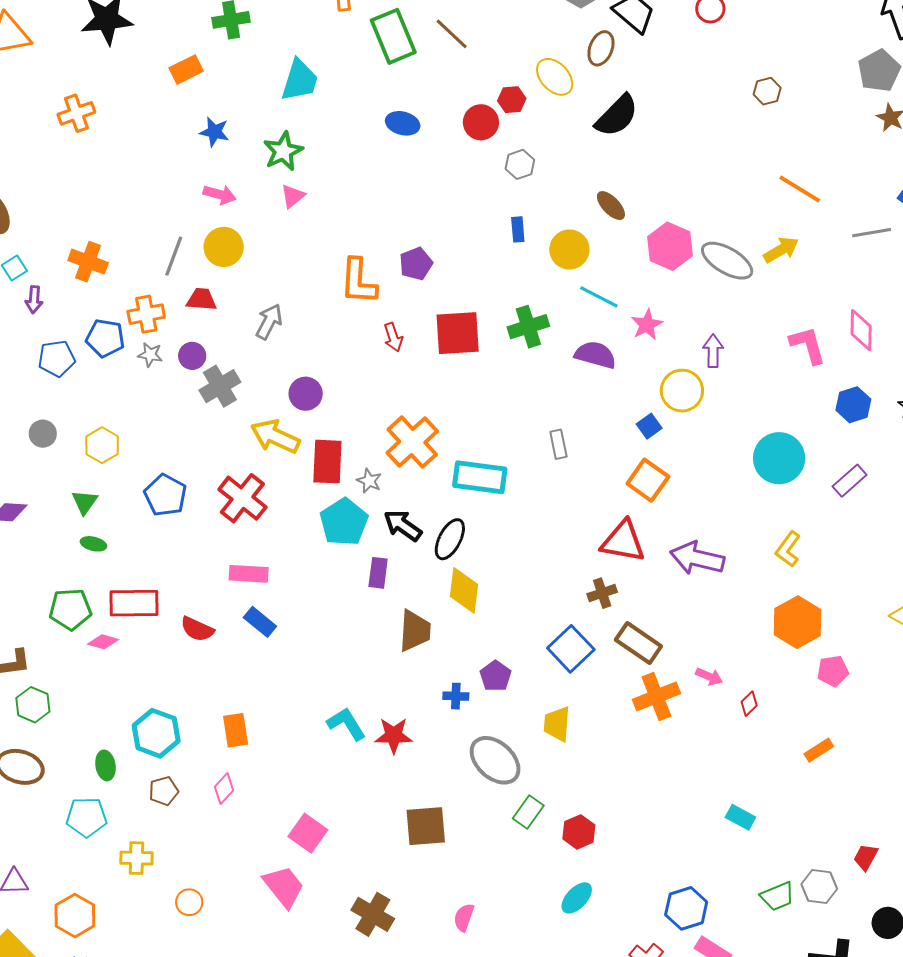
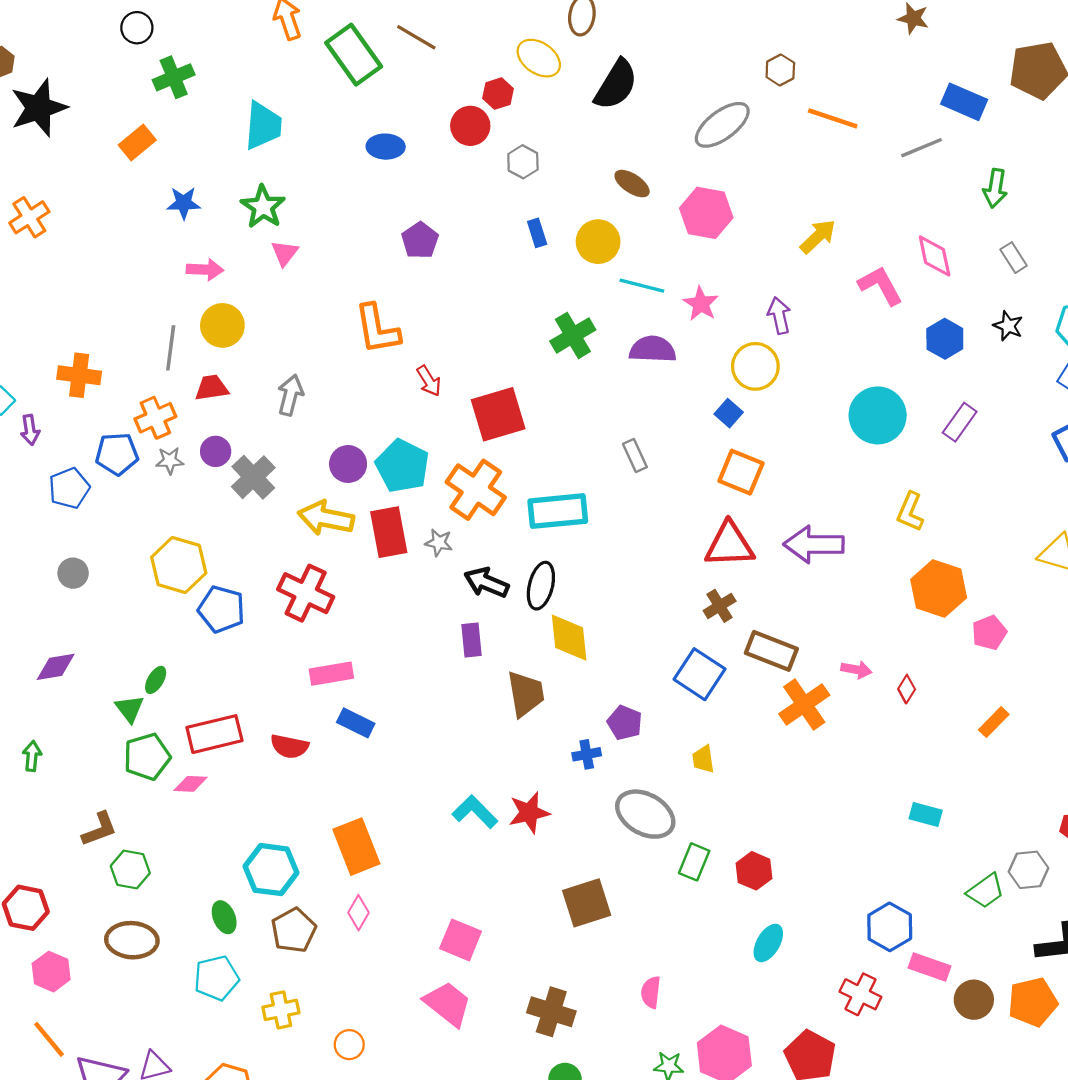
brown hexagon: (767, 91) -> (780, 70), moved
yellow arrow: (781, 250) -> (818, 236), moved
gray ellipse: (727, 261) -> (722, 125), moved, turned -54
purple pentagon: (416, 264) -> (420, 240), moved
red square: (458, 333) -> (498, 414), moved
yellow hexagon: (102, 445) -> (179, 565), moved, size x1.4
green triangle: (85, 502) -> (130, 709), moved
cyan pentagon: (344, 522) -> (402, 466), moved
green ellipse: (93, 544) -> (156, 680), turned -60
yellow trapezoid: (557, 724) -> (703, 759), size x0.7
orange rectangle: (236, 730) -> (356, 847), size x1.4
brown pentagon: (164, 791) -> (294, 930), size x1.4

